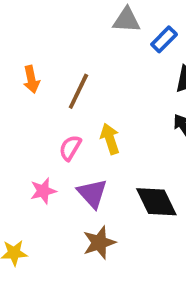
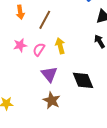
pink star: (43, 191) -> (20, 45), moved
brown star: (99, 243) -> (52, 100), turned -30

